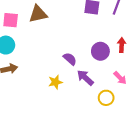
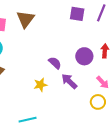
brown triangle: (38, 14) -> (25, 19), turned -42
yellow circle: (106, 98) -> (98, 102), moved

